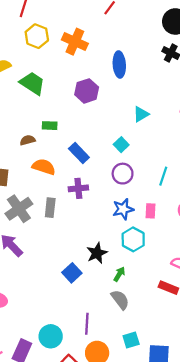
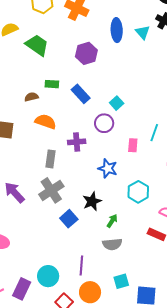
cyan triangle: (141, 114) -> (143, 32), moved, turned -42
blue rectangle: (79, 153) -> (81, 94), moved
purple circle: (123, 174) -> (104, 123), moved
gray cross: (19, 209) -> (51, 190), moved
blue star: (123, 209) -> (108, 168), moved, turned 30
pink rectangle: (151, 211) -> (133, 145), moved
cyan hexagon: (133, 239) -> (138, 192), moved
gray semicircle: (120, 300) -> (112, 244), turned 120

